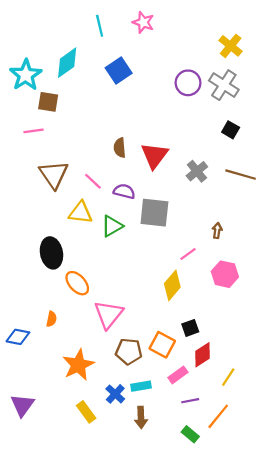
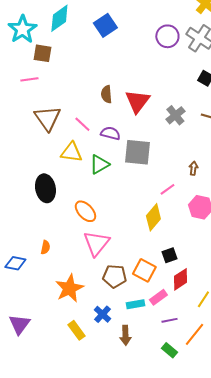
orange ellipse: (77, 283) -> (85, 211), moved
cyan rectangle: (141, 386) -> (135, 304), moved

